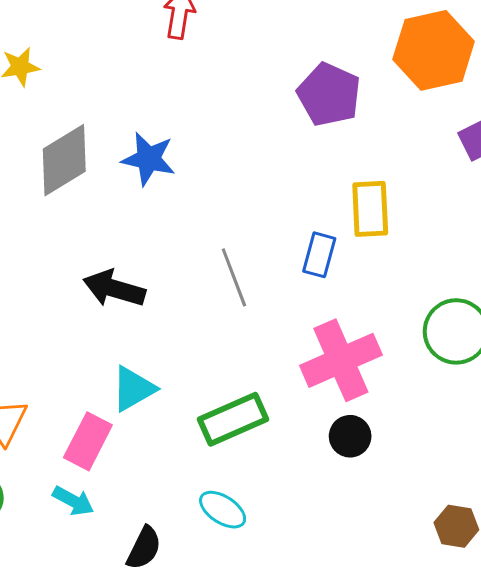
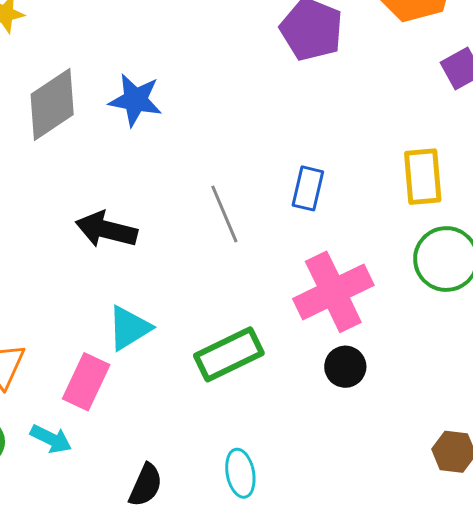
yellow rectangle: (370, 209) -> (423, 177), moved
cyan arrow: (73, 501) -> (51, 439), moved
cyan ellipse: (223, 510) -> (240, 473), moved, turned 48

